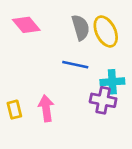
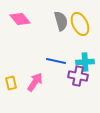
blue line: (75, 65) -> (56, 61), moved
pink arrow: (46, 108) -> (35, 82), turned 42

